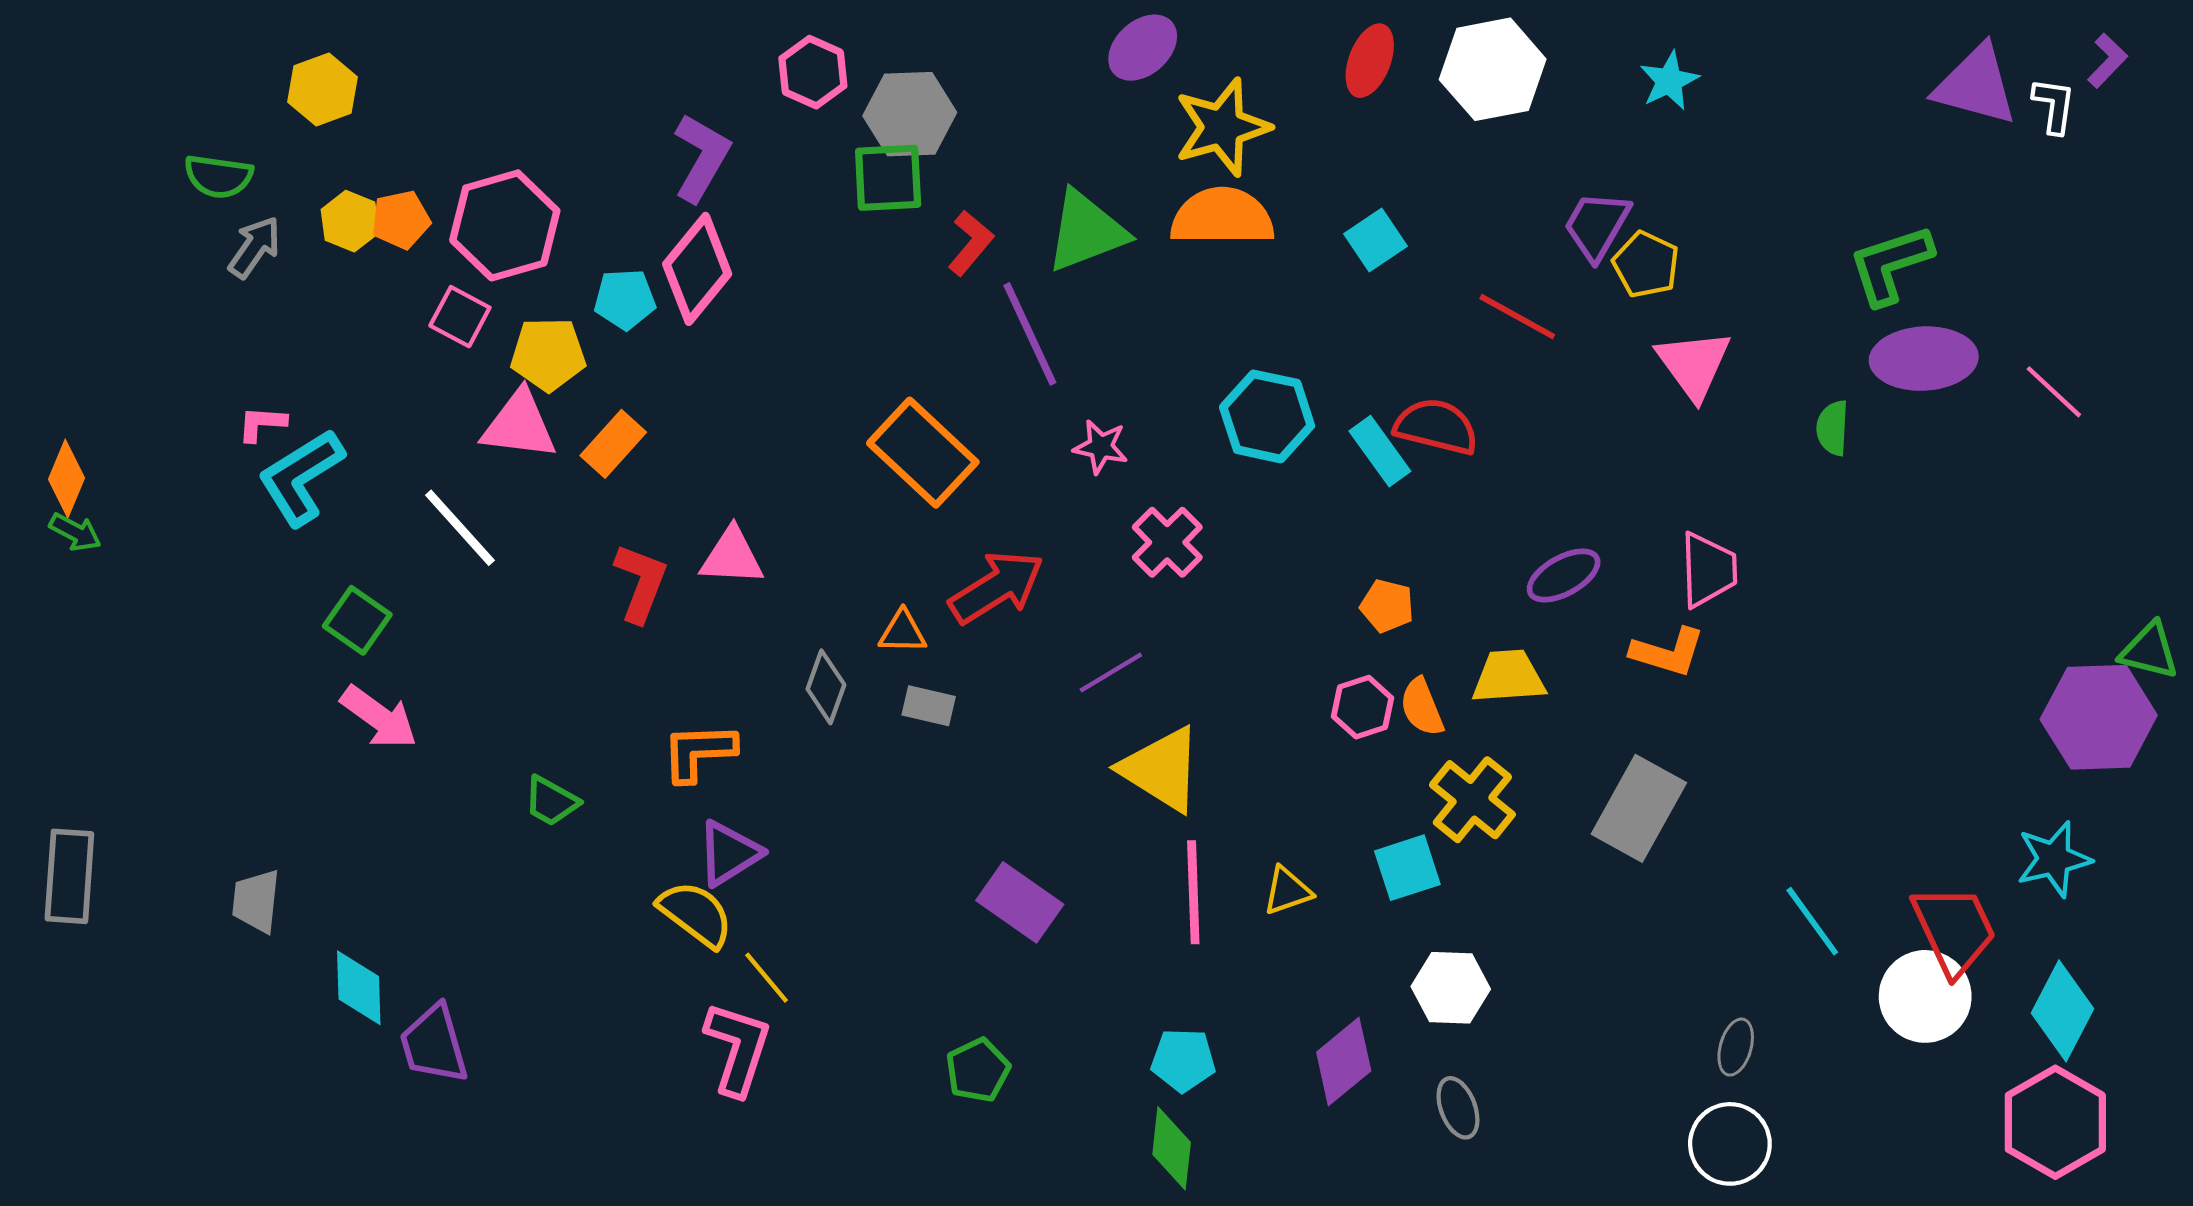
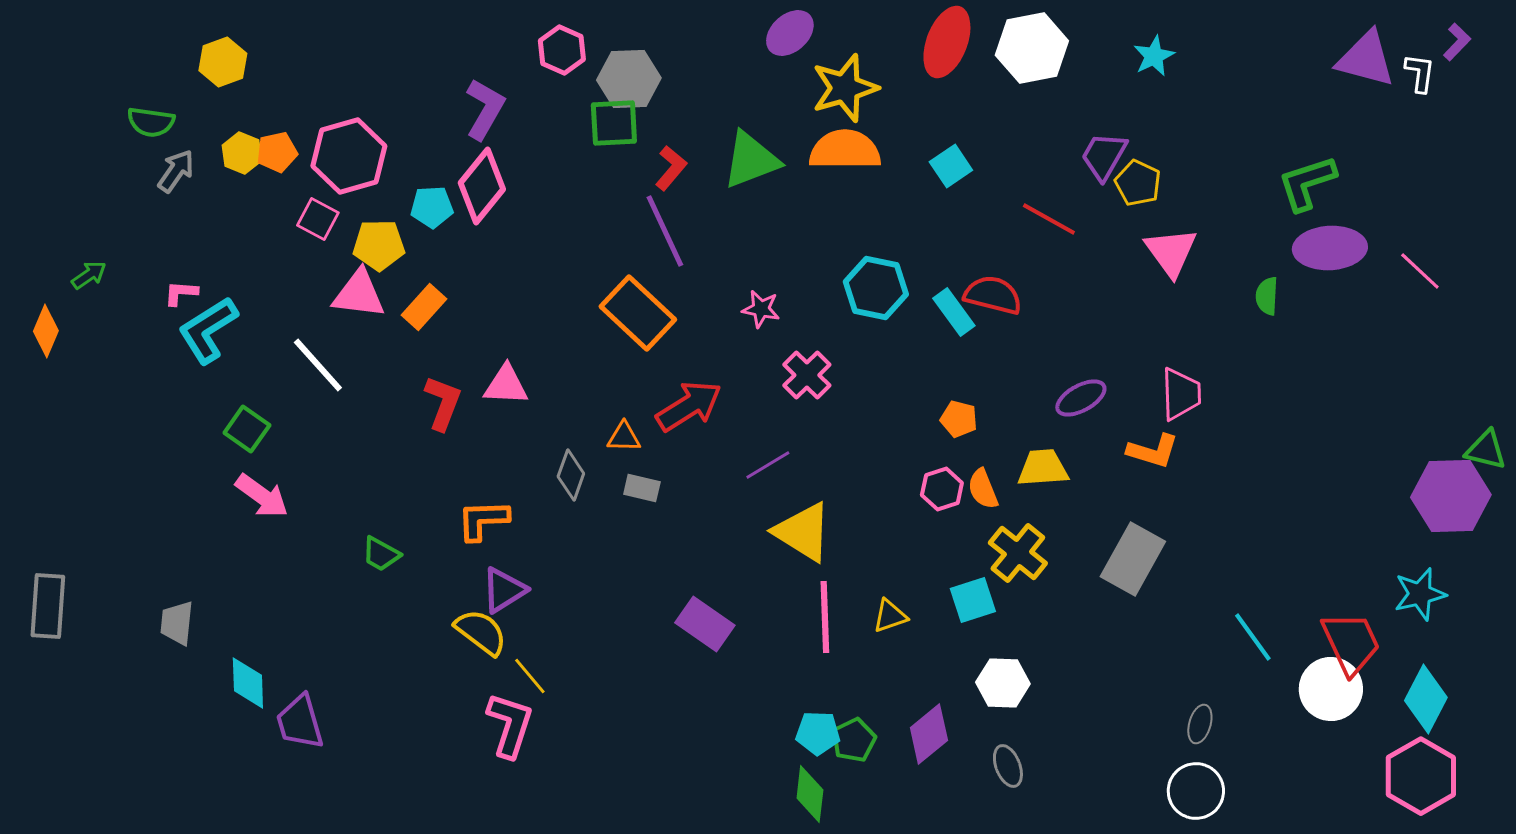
red ellipse: (1370, 61) -> (947, 42), size x1.4
purple line: (1030, 334) -> (665, 231), moved
green arrow: (75, 532) -> (89, 275), moved, turned -63
green pentagon: (978, 1070) -> (854, 740), moved

